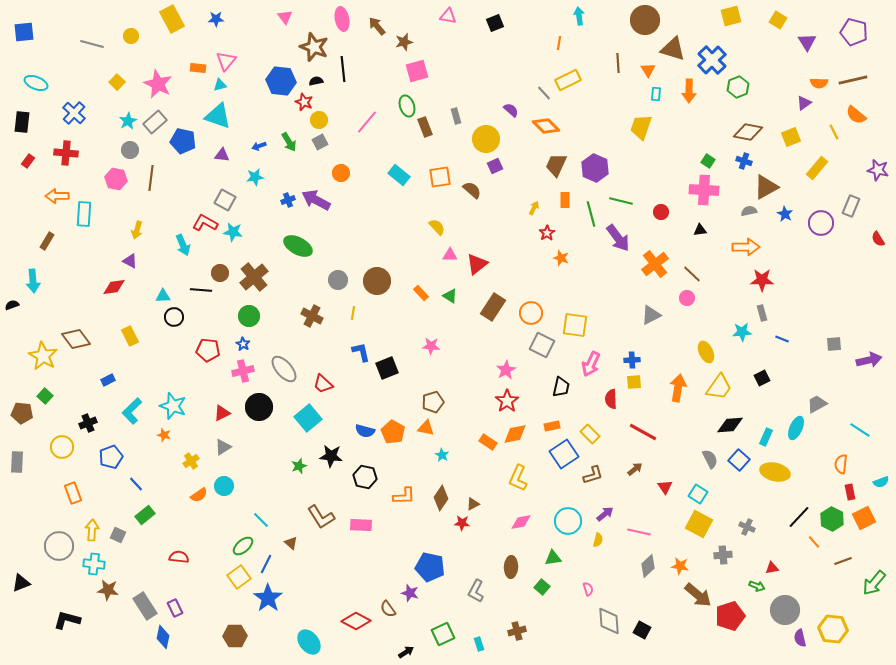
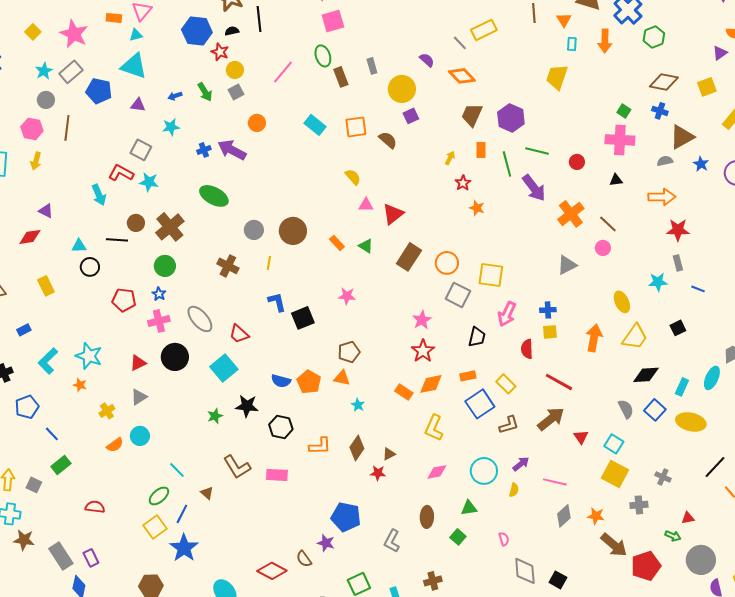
yellow arrow: (137, 230) -> (36, 161), moved
brown arrow: (635, 469) -> (551, 419), size x1.8

